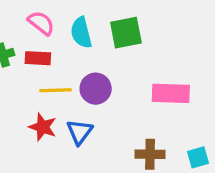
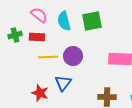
red star: (43, 127) -> (40, 93), moved

